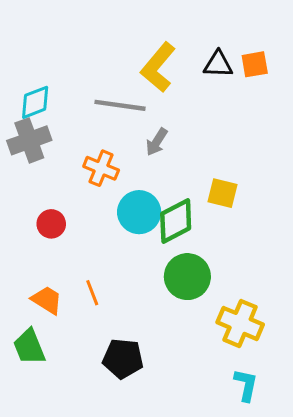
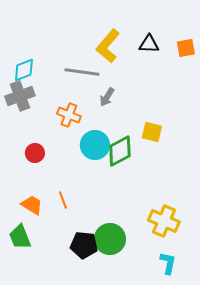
orange square: (255, 64) -> (186, 48), moved
green circle: (187, 277) -> (110, 239), moved

